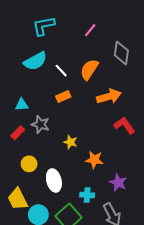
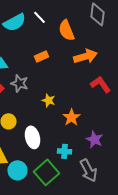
orange semicircle: (89, 69) -> (66, 30), turned -55
white line: (61, 71) -> (40, 17), moved
orange star: (94, 160) -> (72, 117), turned 30

